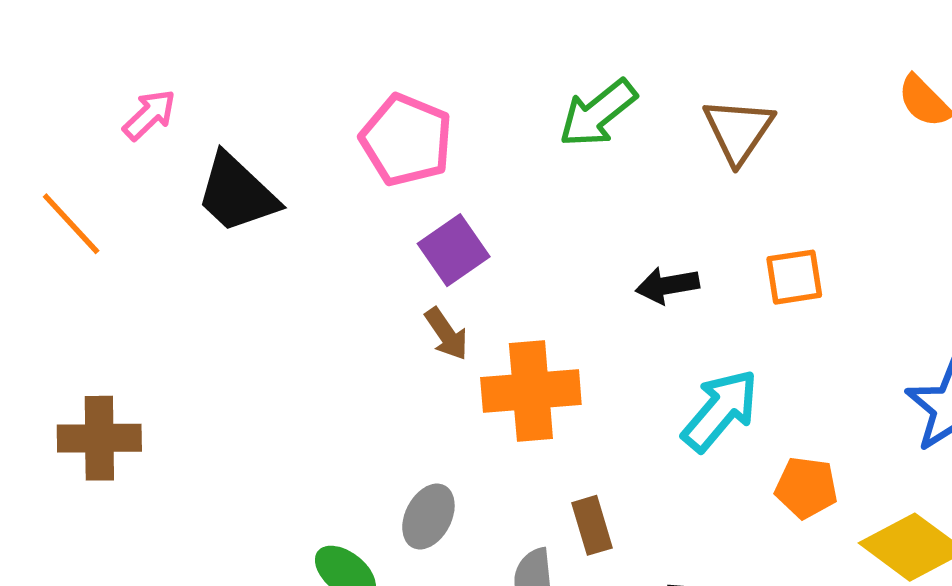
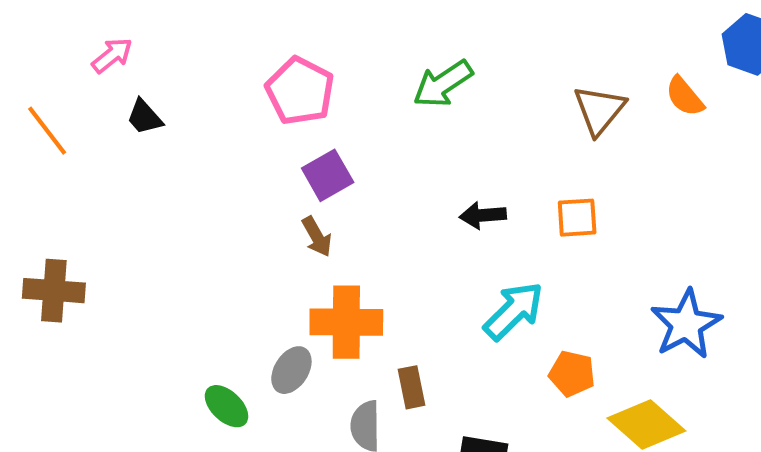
brown triangle: (738, 131) -> (599, 110), moved
black trapezoid: (237, 193) -> (144, 117), moved, size x0.6
orange cross: (531, 391) -> (346, 322), moved

